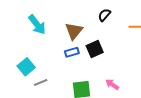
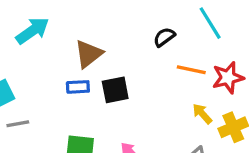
black semicircle: (104, 15) -> (164, 37), moved
cyan arrow: (37, 25) -> (33, 31), turned -100

